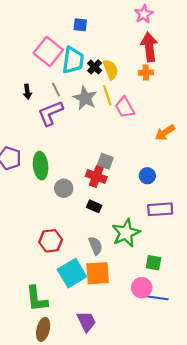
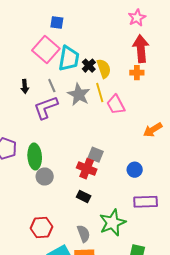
blue square: (80, 25) -> (57, 23), moved
gray circle: (64, 188) -> (45, 176), moved

